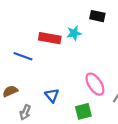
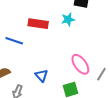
cyan star: (74, 33) -> (68, 19), moved

